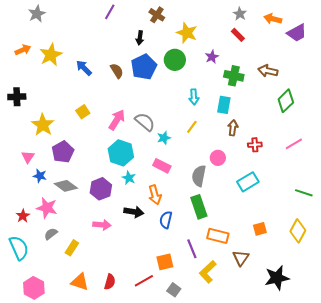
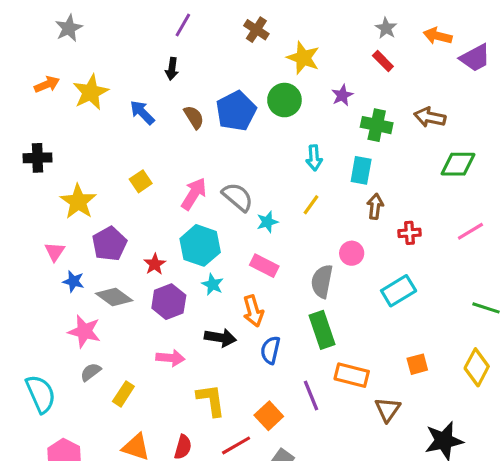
black arrow: (140, 38) -> (172, 69), moved
green diamond: (286, 101) -> (458, 164), turned 45
red star: (23, 216) -> (155, 264), moved
orange square: (165, 262) -> (269, 416), turned -30
yellow L-shape: (208, 272) -> (211, 400), moved, turned 125

